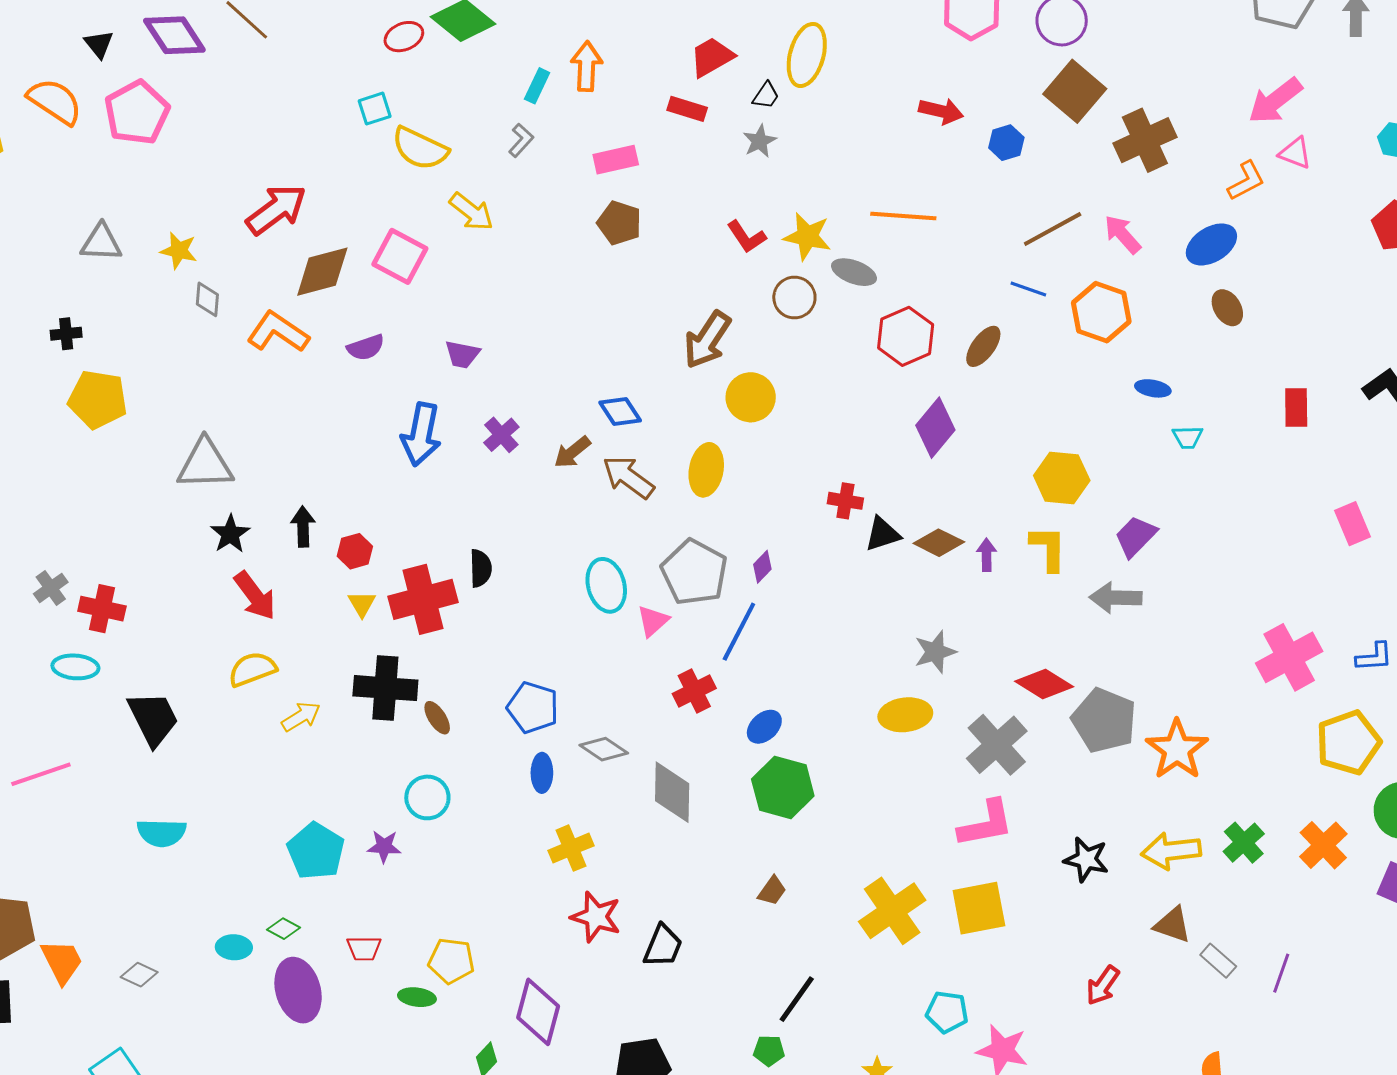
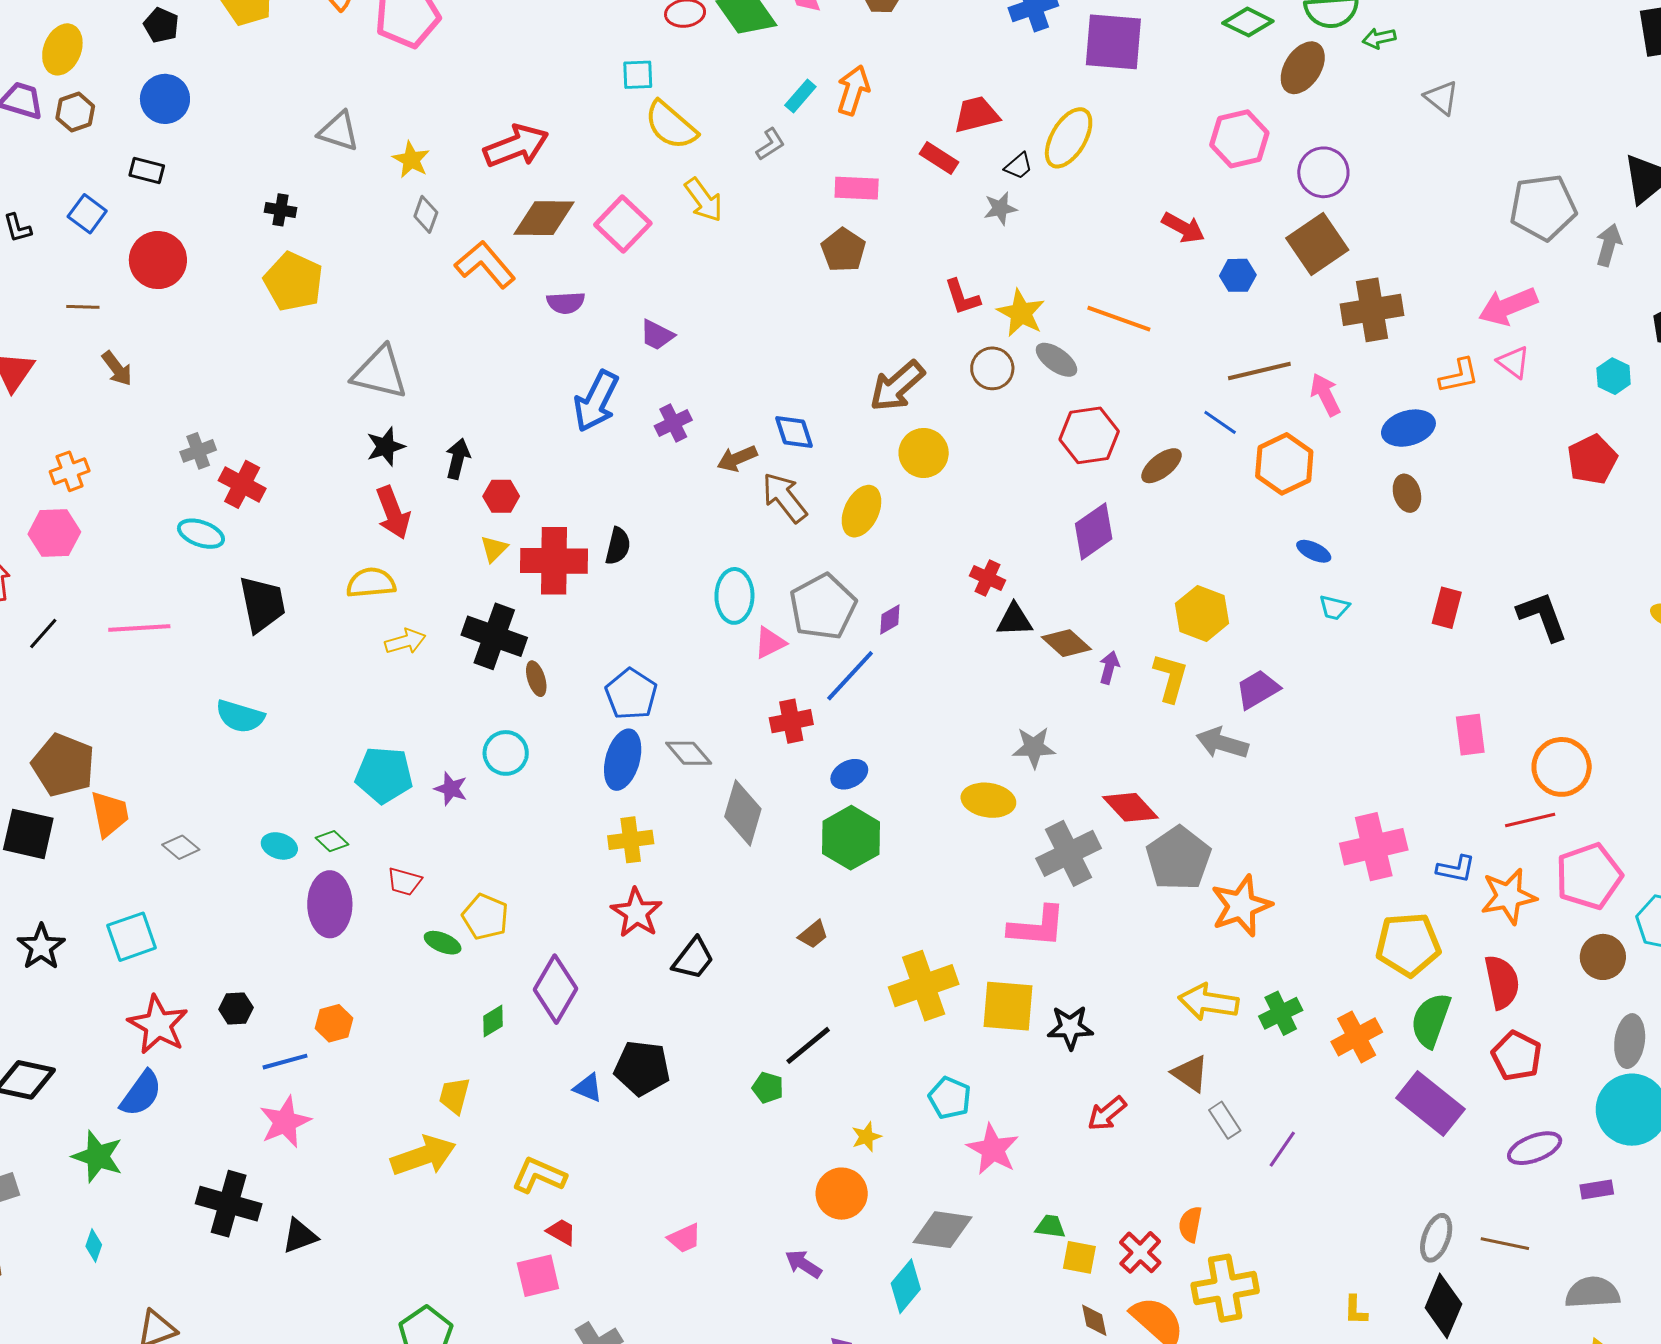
blue ellipse: (542, 773) -> (623, 760), size x1.5
cyan pentagon: (316, 851) -> (384, 775), turned 30
black star: (1086, 859) -> (1070, 1027), moved, turned -30

